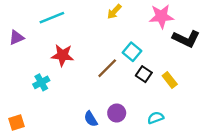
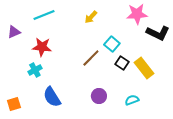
yellow arrow: (114, 12) -> (91, 17), moved
red star: (62, 55) -> (42, 47), moved
yellow rectangle: (170, 80) -> (144, 68), size x1.5
blue semicircle: (91, 119) -> (52, 97), moved, size x1.5

